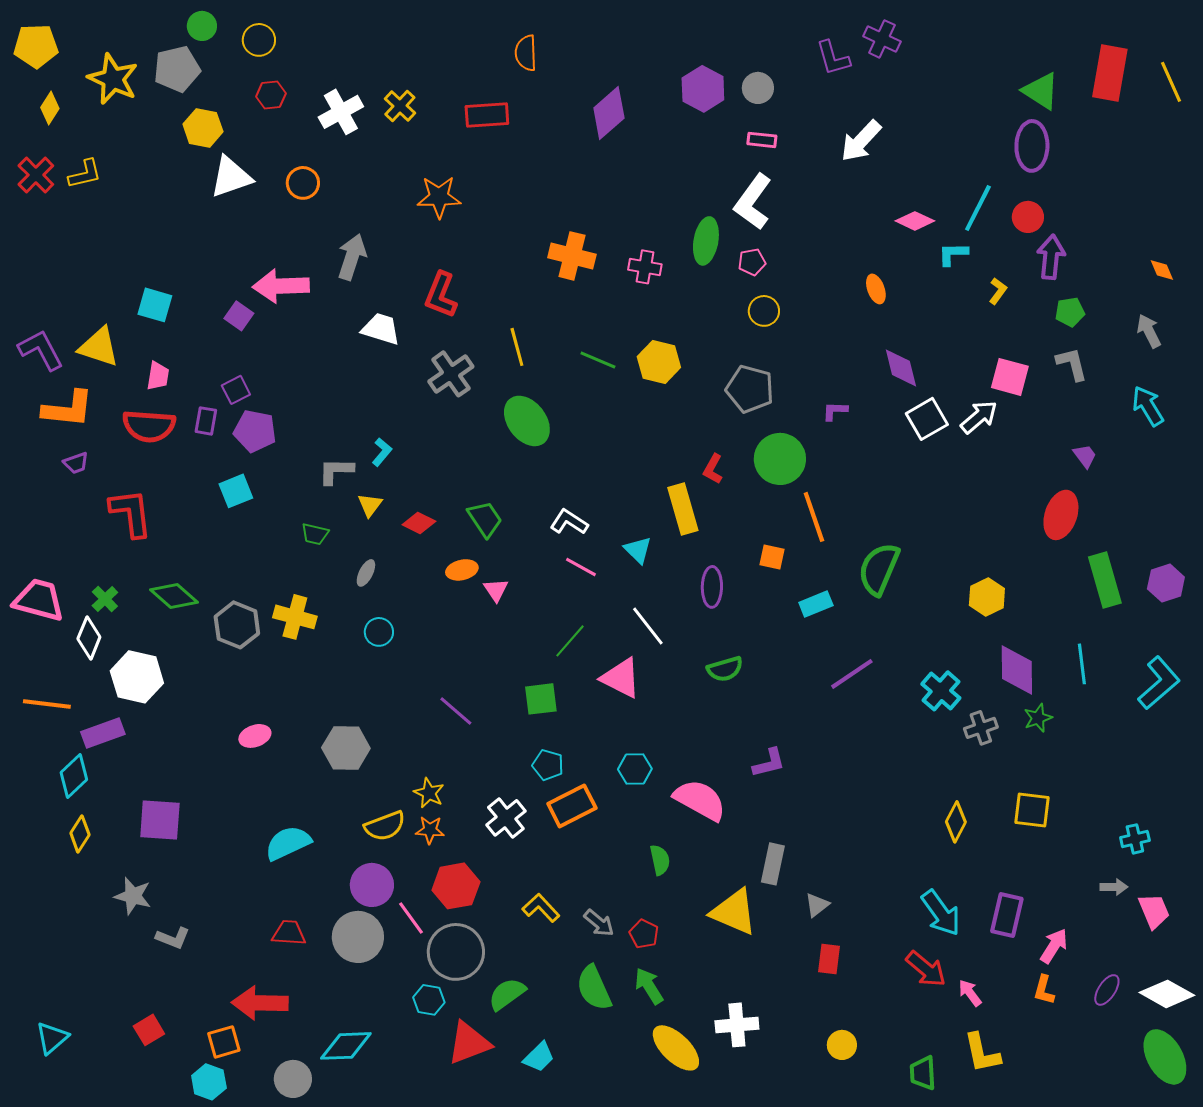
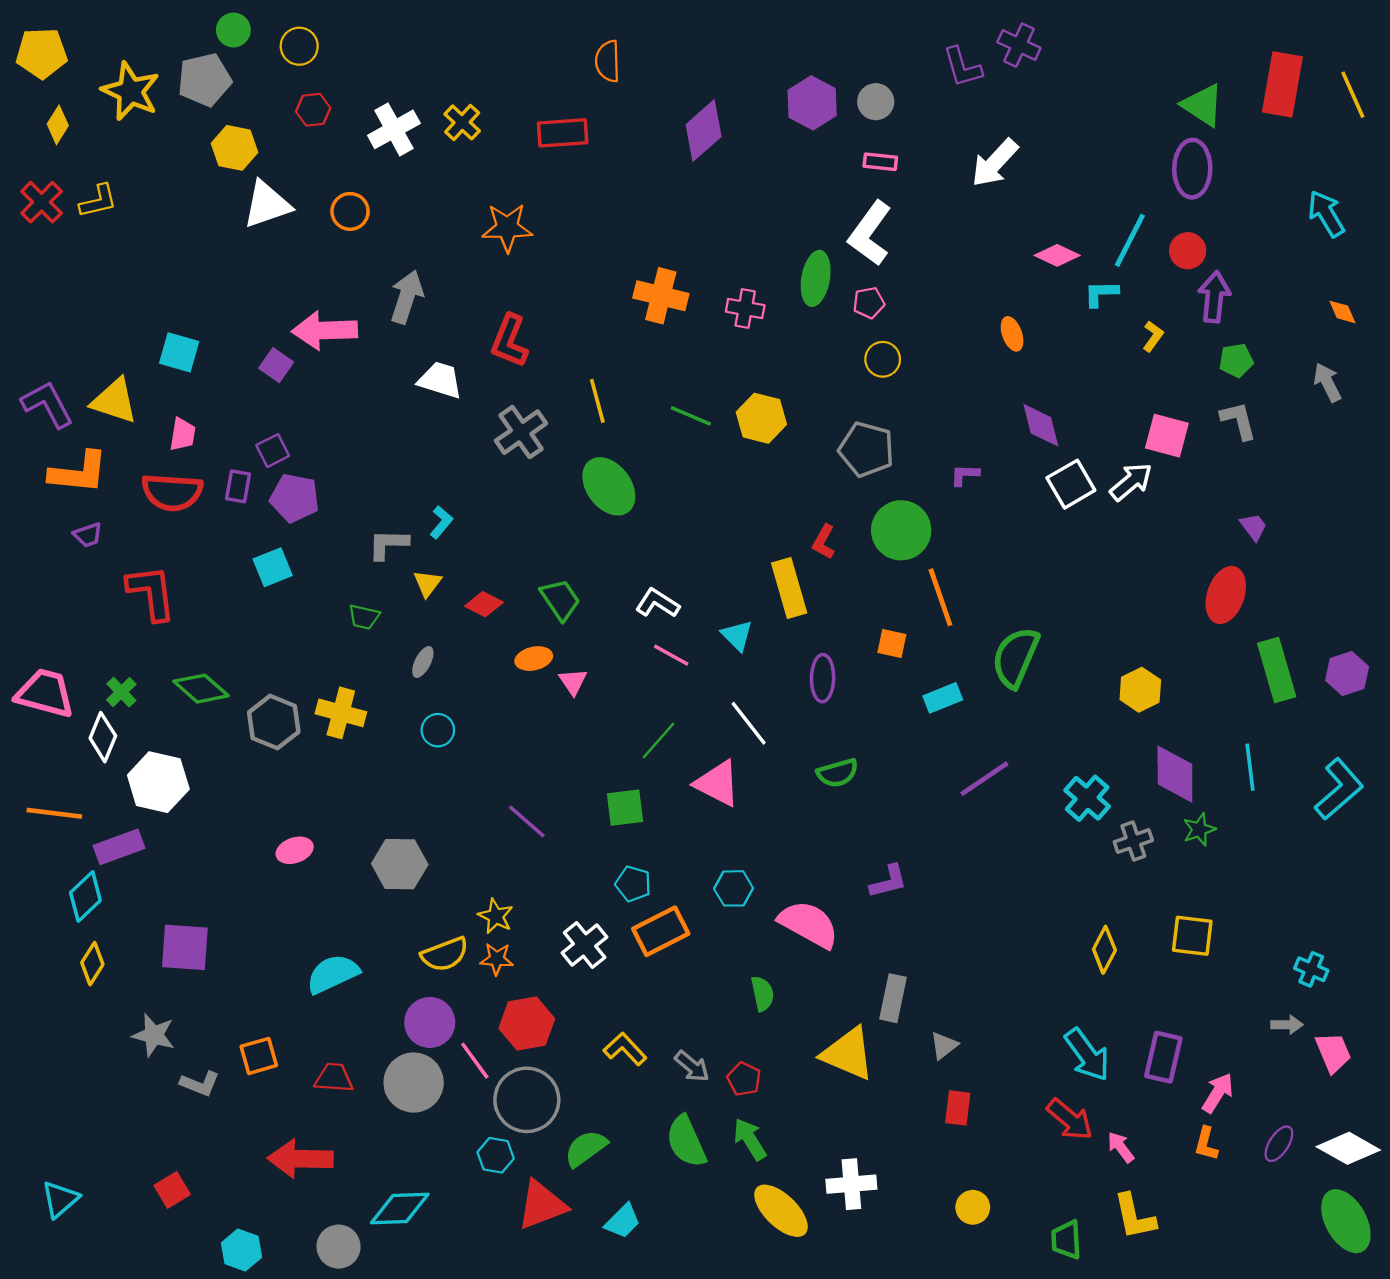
cyan arrow: (1148, 406) -> (1326, 214), moved
cyan cross: (1135, 839) -> (1311, 969), turned 36
orange square: (224, 1042) -> (259, 1056), moved

